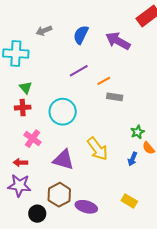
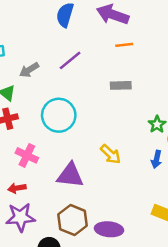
gray arrow: (44, 31) -> (29, 70), moved
orange line: (104, 81) -> (124, 45), moved, turned 32
yellow arrow: (97, 149) -> (110, 154), size x0.7

